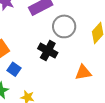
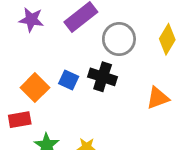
blue square: (14, 69) -> (69, 80), moved

